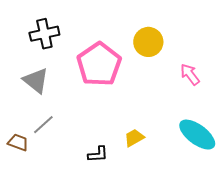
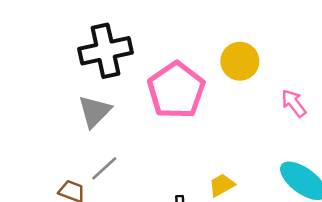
black cross: (44, 34) -> (105, 51), size x1.4
gray triangle: (36, 81) -> (95, 111), turned 36

